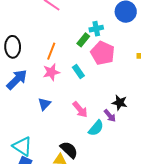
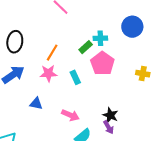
blue triangle: (44, 104) -> (36, 103), turned 48
pink arrow: (80, 110) -> (70, 115), turned -36
purple arrow: (110, 116) -> (109, 127), moved

